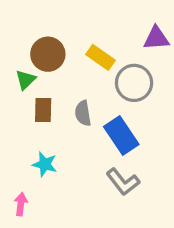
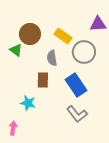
green triangle: (26, 80) -> (16, 50), turned -40
brown rectangle: (43, 110) -> (43, 80), moved
gray semicircle: (83, 113) -> (52, 58), moved

